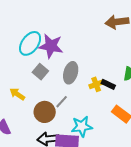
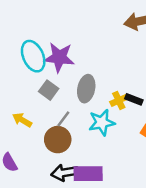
cyan ellipse: (30, 43) -> (33, 56), turned -55
gray line: (62, 102) -> (63, 119), moved
cyan star: (82, 126) -> (102, 123), moved

